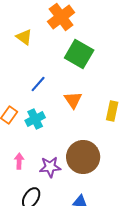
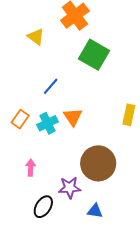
orange triangle: (73, 100) -> (73, 117), moved
purple star: (50, 167) -> (70, 188), moved

